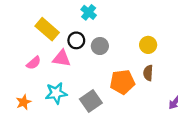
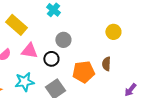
black circle: (76, 40) -> (51, 59), moved
yellow circle: (148, 45) -> (113, 32), moved

